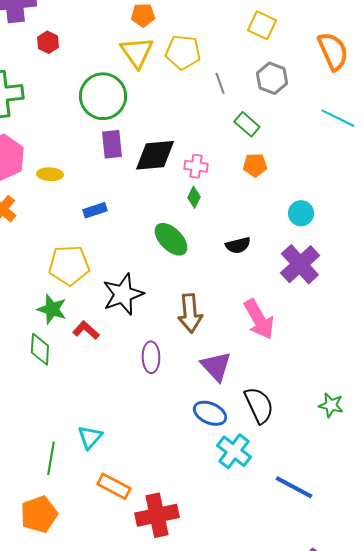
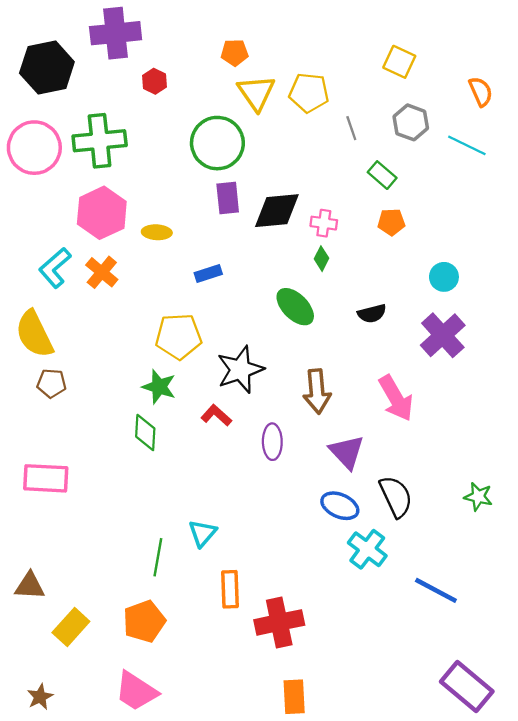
orange pentagon: (143, 15) -> (235, 53), moved
orange semicircle: (333, 51) -> (481, 92), size x0.7
cyan line: (338, 118) -> (467, 145), moved
red L-shape: (86, 330) -> (216, 415), moved
orange rectangle: (114, 486) -> (230, 589), turned 60

